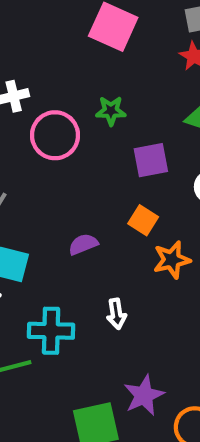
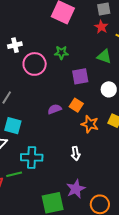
purple semicircle: (83, 244) -> (55, 109), moved
orange star: (172, 260) -> (90, 124), turned 30
white arrow: (116, 314) -> (76, 153), moved

